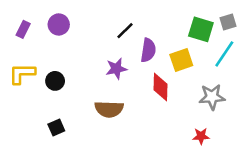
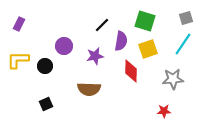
purple circle: (59, 24) -> (64, 46), moved
green square: (201, 29) -> (145, 21), moved

